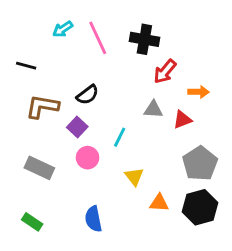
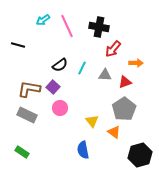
brown L-shape: (42, 107) -> (29, 89), moved
cyan line: (120, 137) -> (82, 68), moved
gray pentagon: (200, 163) -> (124, 109), moved
orange triangle: (159, 203) -> (114, 132), moved, turned 32
black hexagon: (200, 207) -> (140, 155), moved
blue semicircle: (93, 219) -> (83, 150), moved

